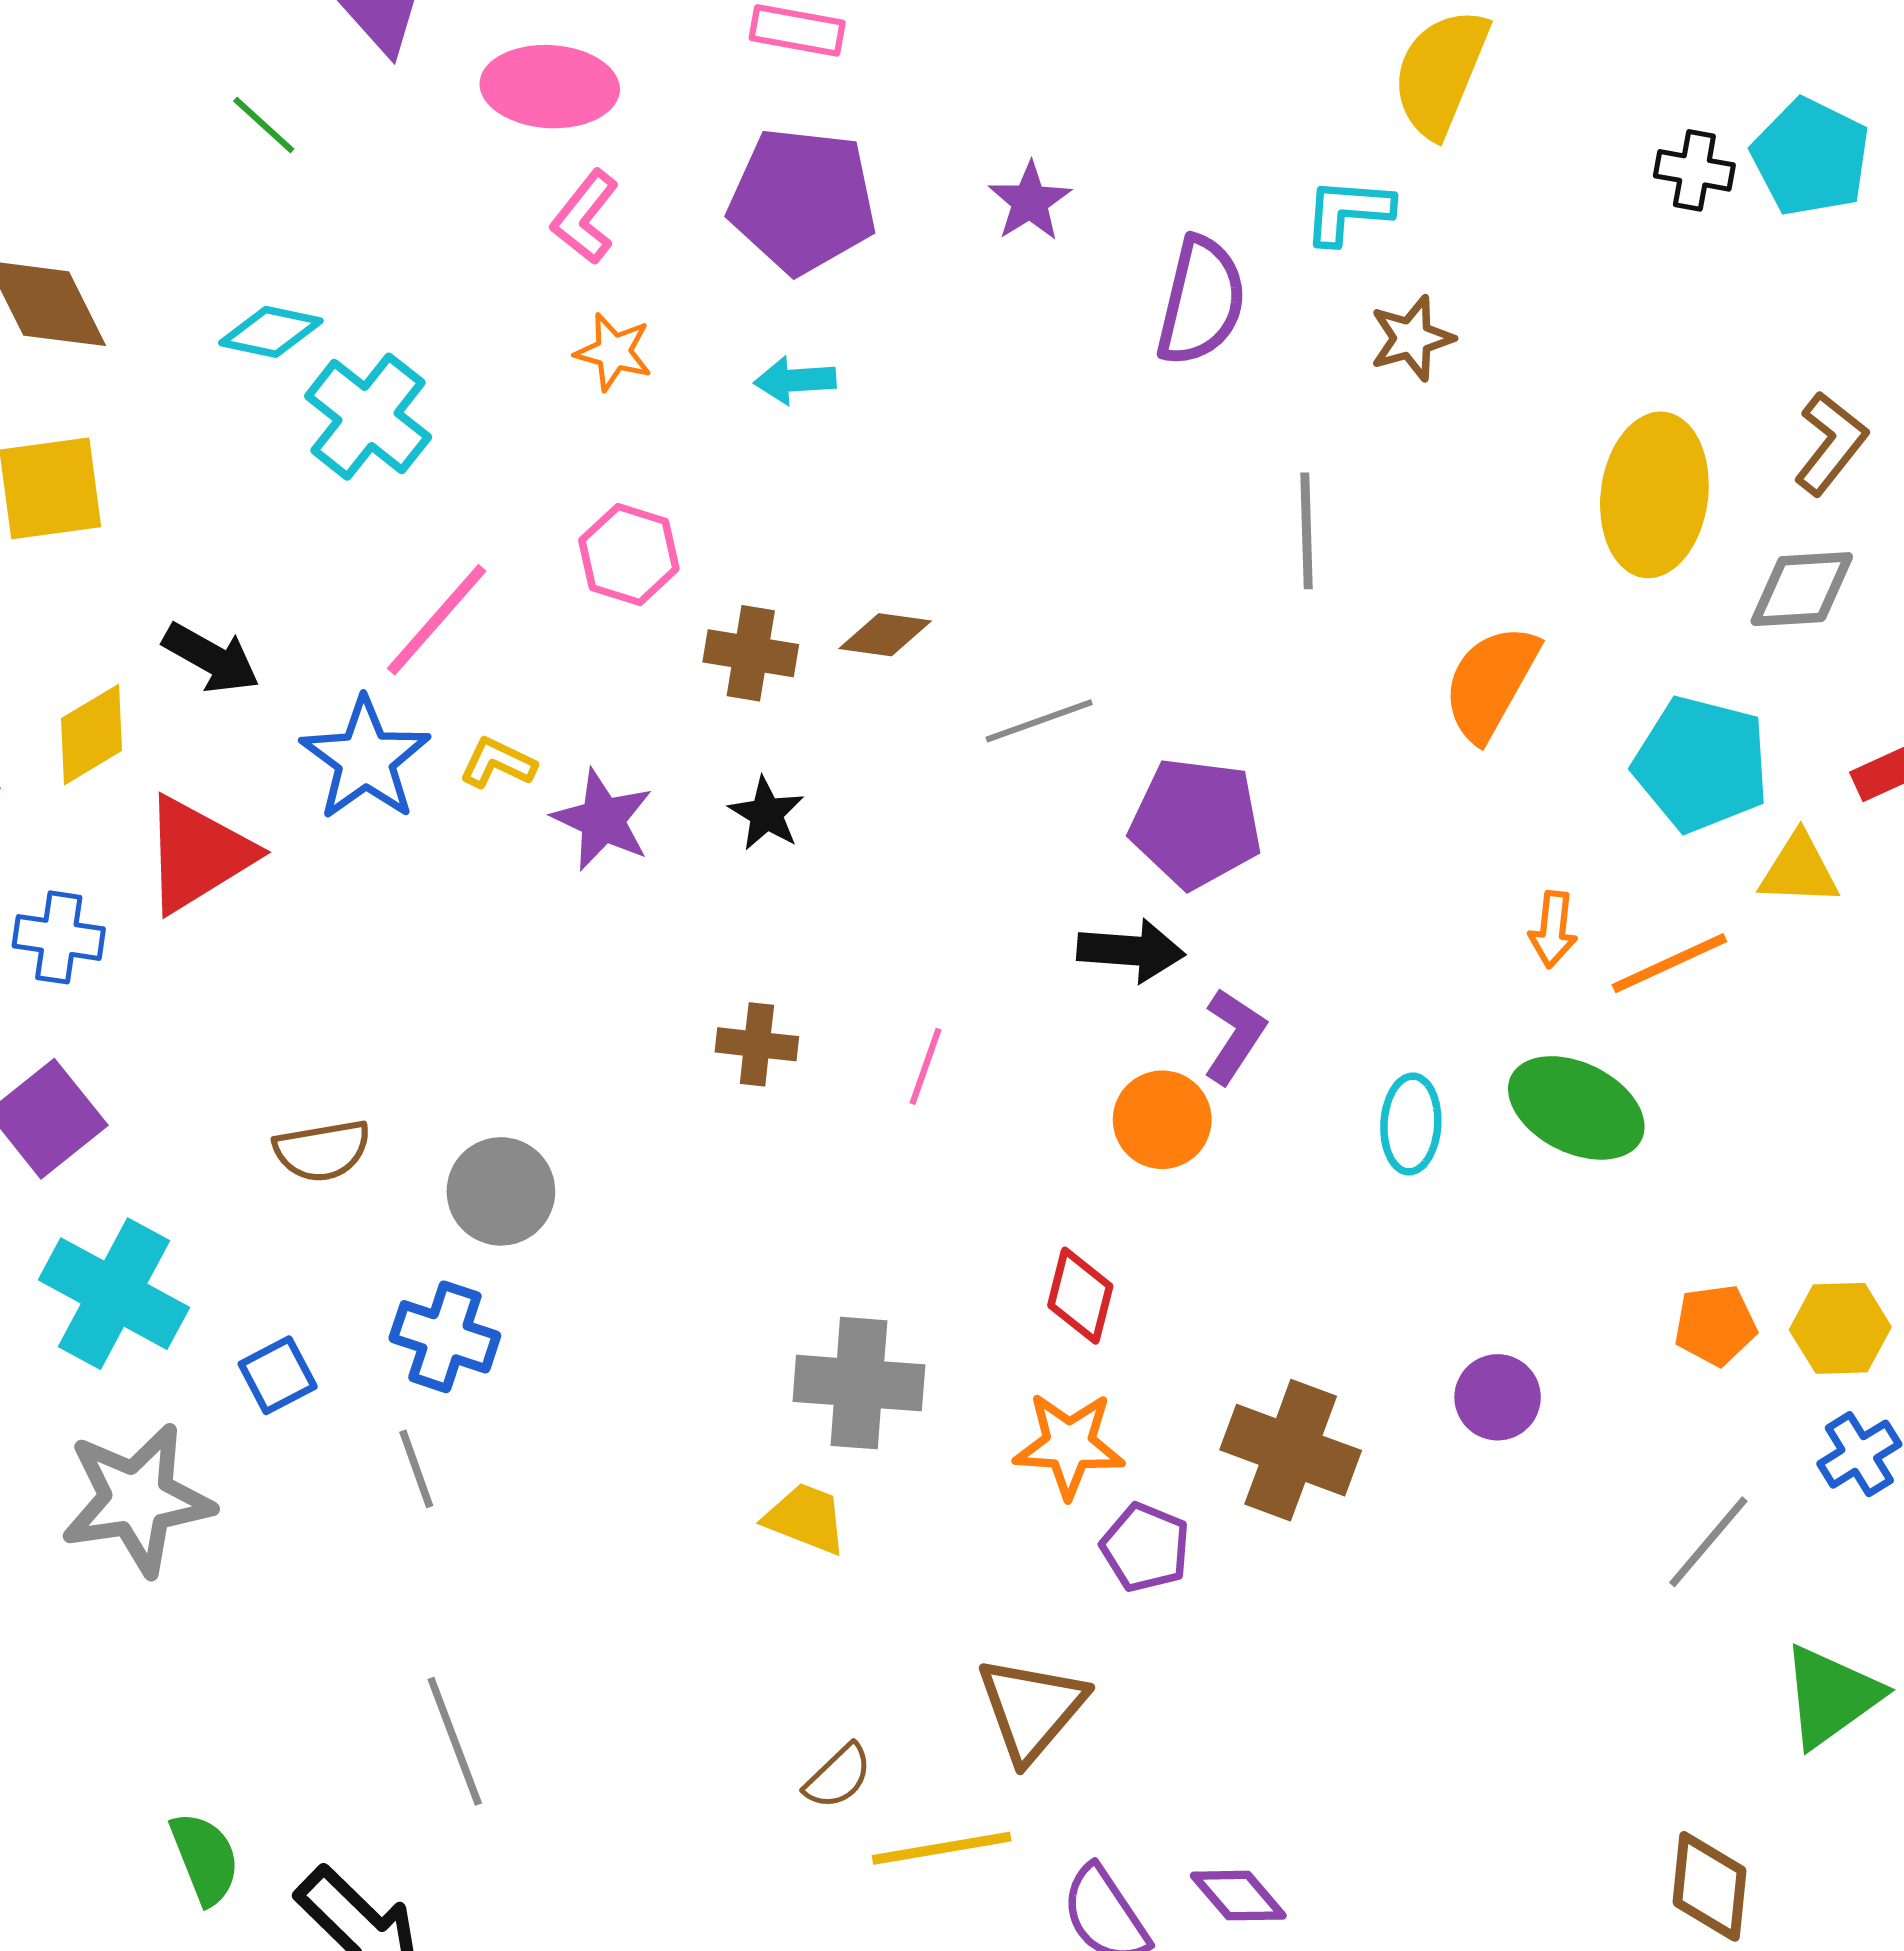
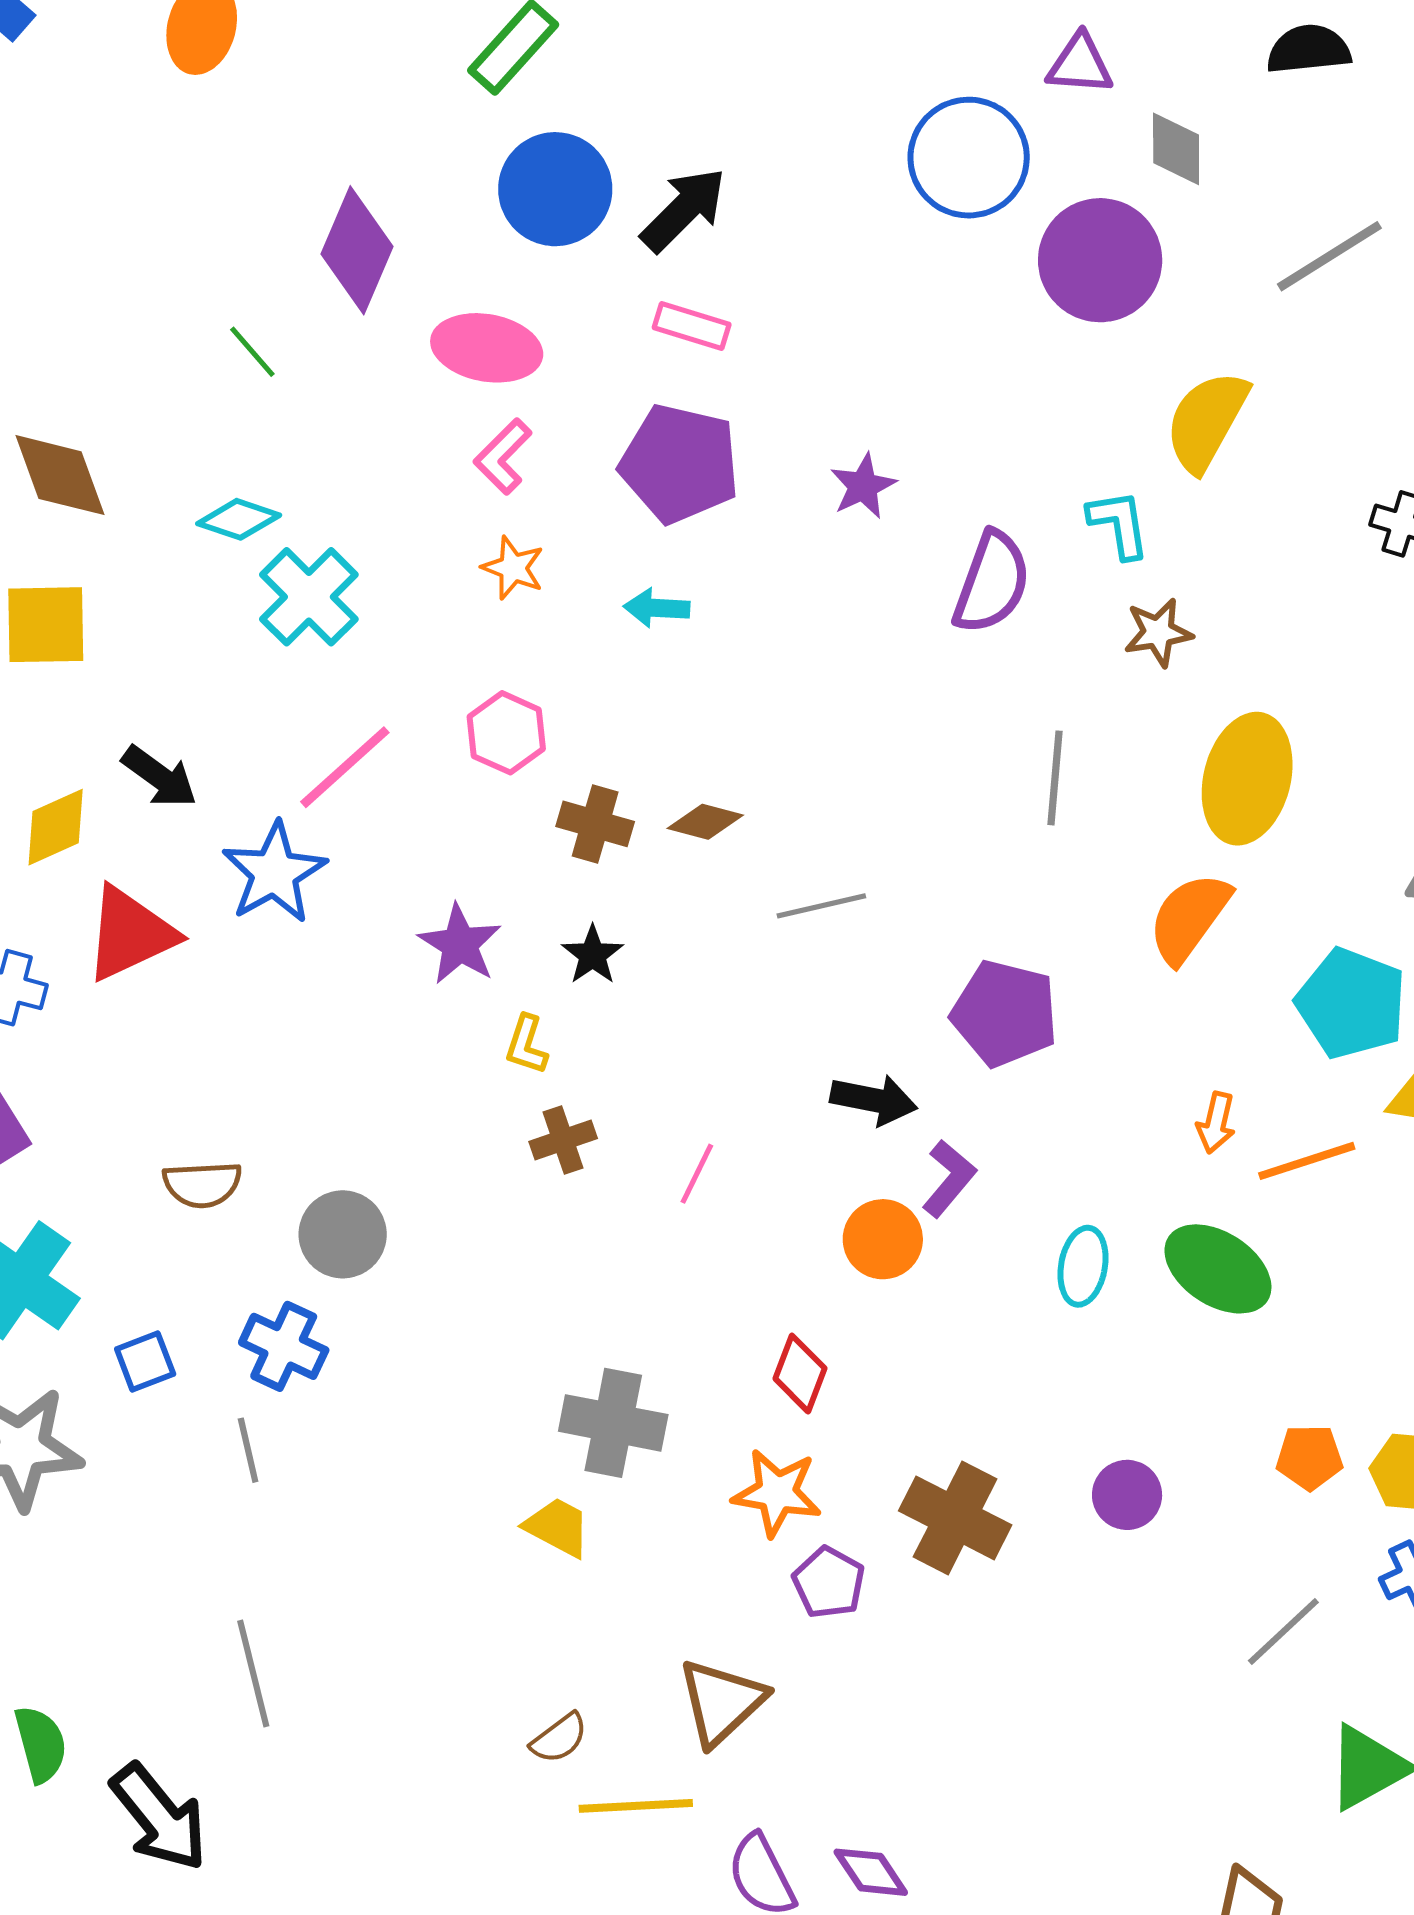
cyan L-shape: (1348, 211) -> (1119, 524), turned 70
yellow ellipse: (1654, 495) -> (1247, 779), moved
yellow L-shape: (498, 763) -> (526, 1045), moved, turned -104
purple pentagon: (1196, 823) -> (1005, 1013), moved
brown cross: (757, 1044) -> (563, 1140), turned -32

